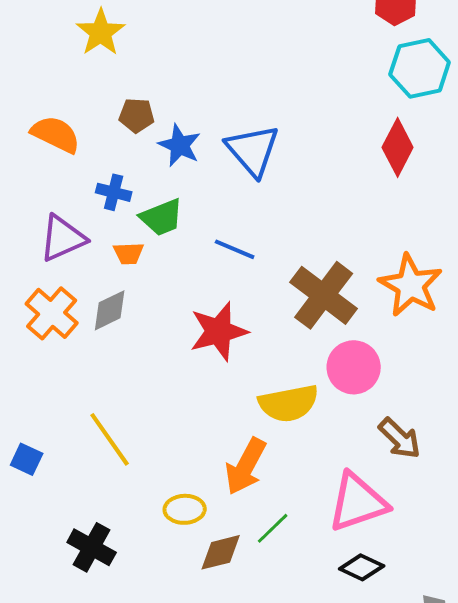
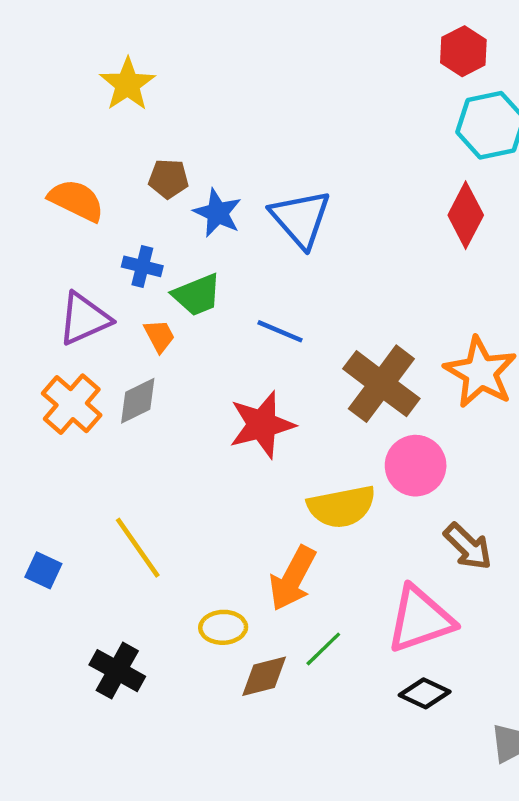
orange trapezoid: (129, 253) -> (159, 336), turned -116

